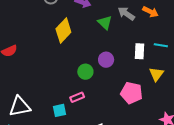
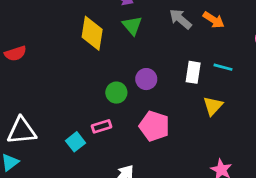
green triangle: (105, 23) -> (132, 26), moved
yellow diamond: (63, 31) -> (92, 33), turned -40
pink pentagon: (131, 93) -> (154, 126), moved
cyan square: (60, 110) -> (76, 142), turned -32

